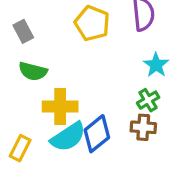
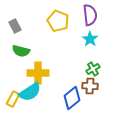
cyan star: (156, 65) -> (90, 39), moved
blue diamond: (97, 134) -> (72, 98), moved
cyan semicircle: (68, 137) -> (30, 92), moved

